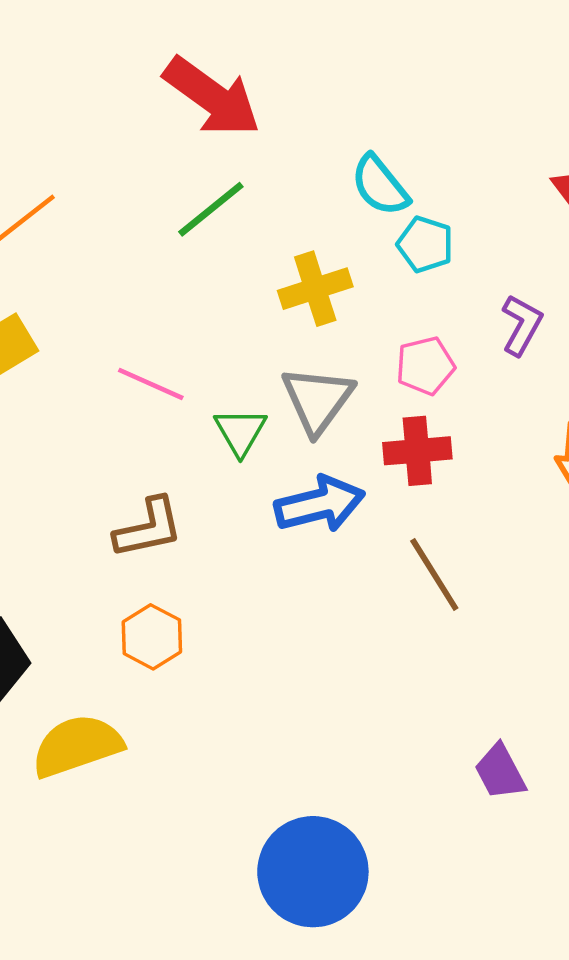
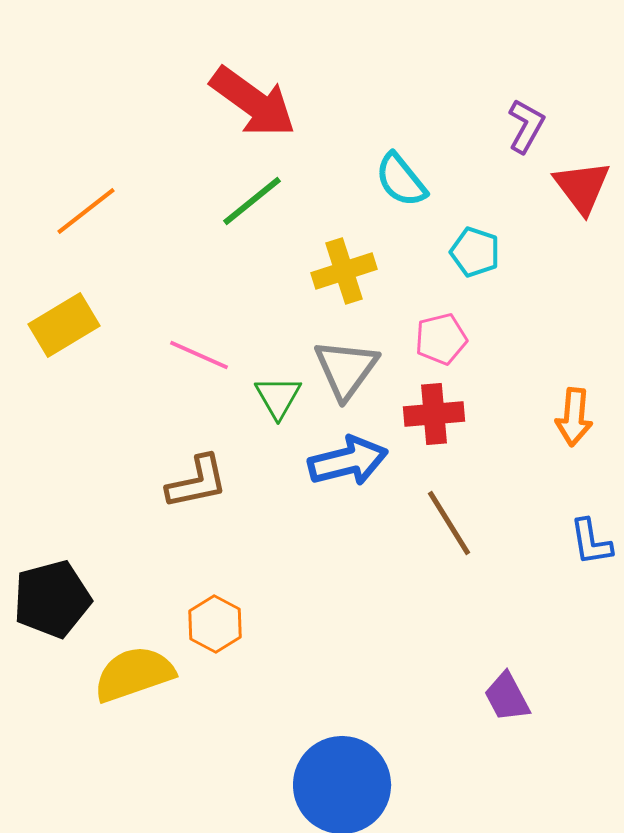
cyan pentagon: (425, 244) -> (475, 252), moved
purple L-shape: (522, 325) -> (526, 126), moved
orange hexagon: (152, 637) -> (215, 624), moved

